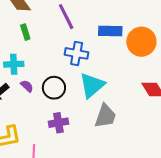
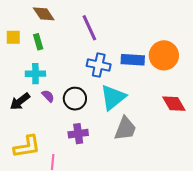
blue rectangle: (110, 31) -> (133, 60), moved
green rectangle: (25, 32) -> (38, 42), moved

